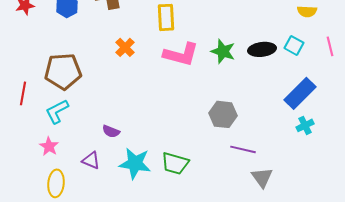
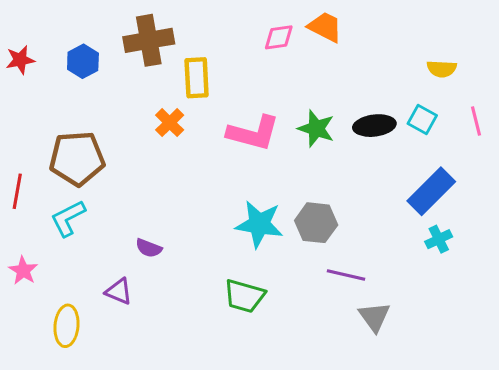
yellow rectangle: (166, 17) -> (197, 78), moved
pink star: (49, 146) -> (23, 271), moved
cyan star: (135, 163) -> (259, 224), moved

